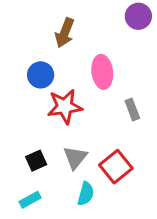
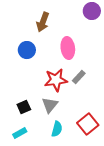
red star: (65, 106) -> (56, 80), moved
gray rectangle: (132, 110) -> (79, 77), moved, turned 64
red square: (116, 167) -> (88, 124), moved

